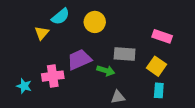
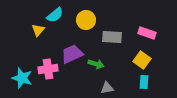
gray rectangle: (125, 54) -> (112, 37), moved
cyan star: (24, 86) -> (22, 78), size x1.5

